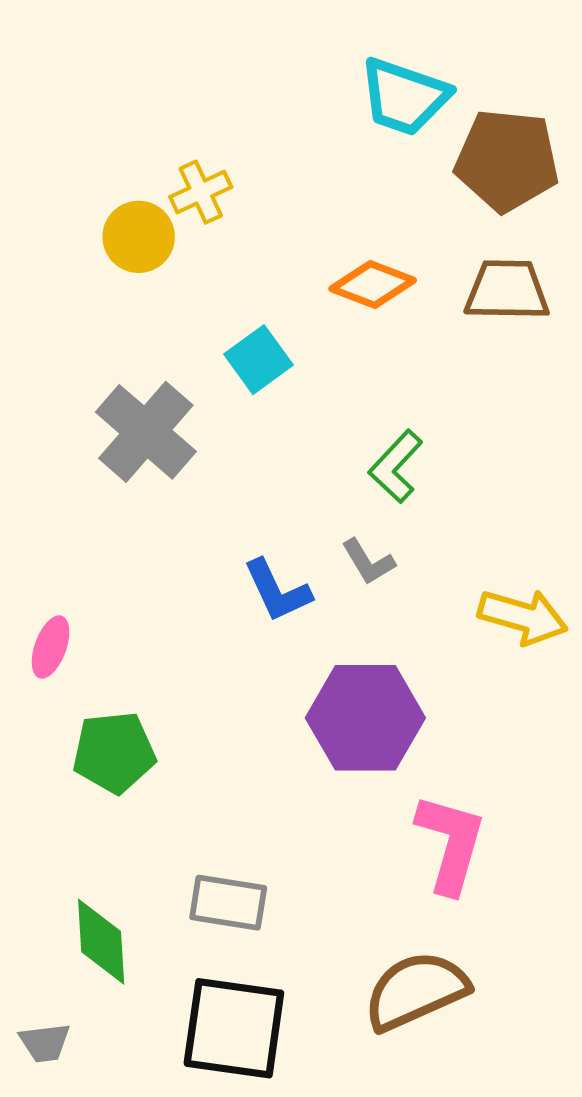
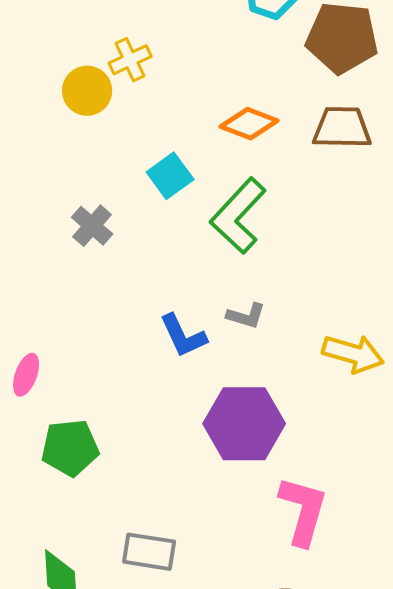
gray cross: (146, 432) -> (92, 226), size x0.6
green L-shape: (396, 466) -> (238, 216), moved, size x1.5
gray L-shape: (368, 562) -> (246, 316), turned -42

